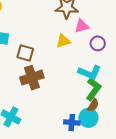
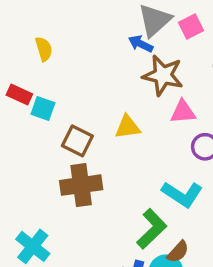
yellow triangle: (63, 41) -> (127, 127), moved
green L-shape: (93, 89) -> (152, 229), moved

